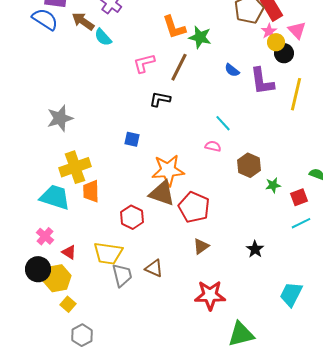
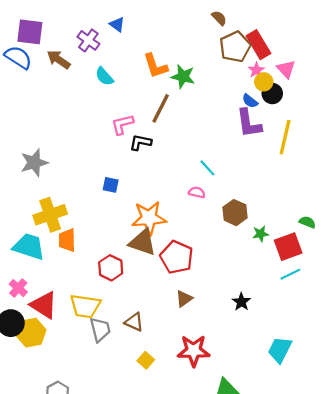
cyan semicircle: (103, 37) -> (104, 77), moved
pink L-shape: (144, 63) -> (122, 124), moved
blue semicircle: (232, 70) -> (250, 101), moved
red square: (299, 197) -> (288, 247), size x1.5
red triangle: (69, 252) -> (44, 305), size x1.8
yellow square: (68, 304) -> (146, 360), moved

